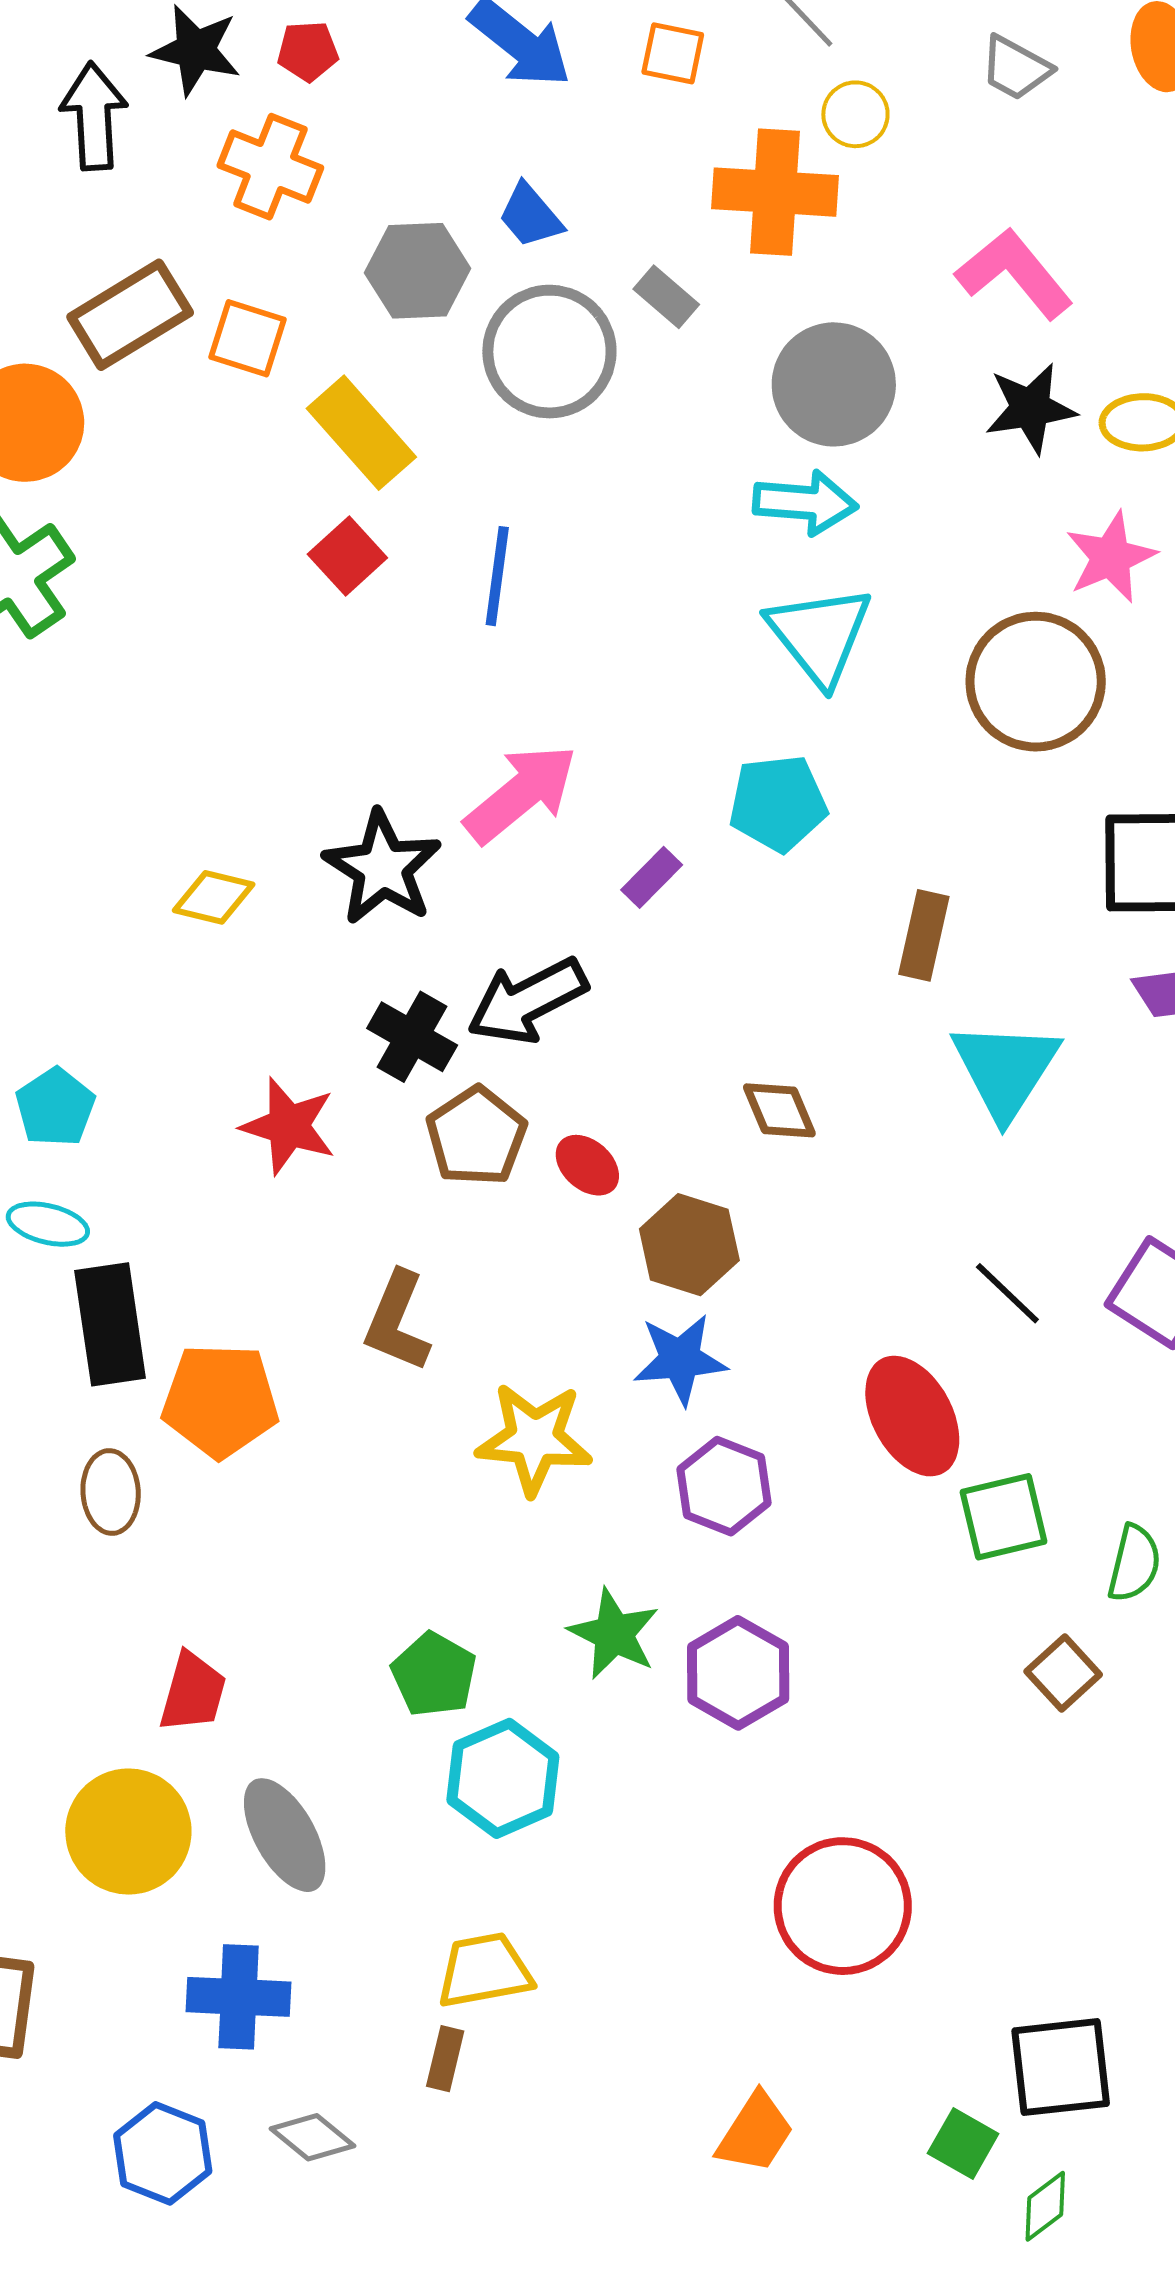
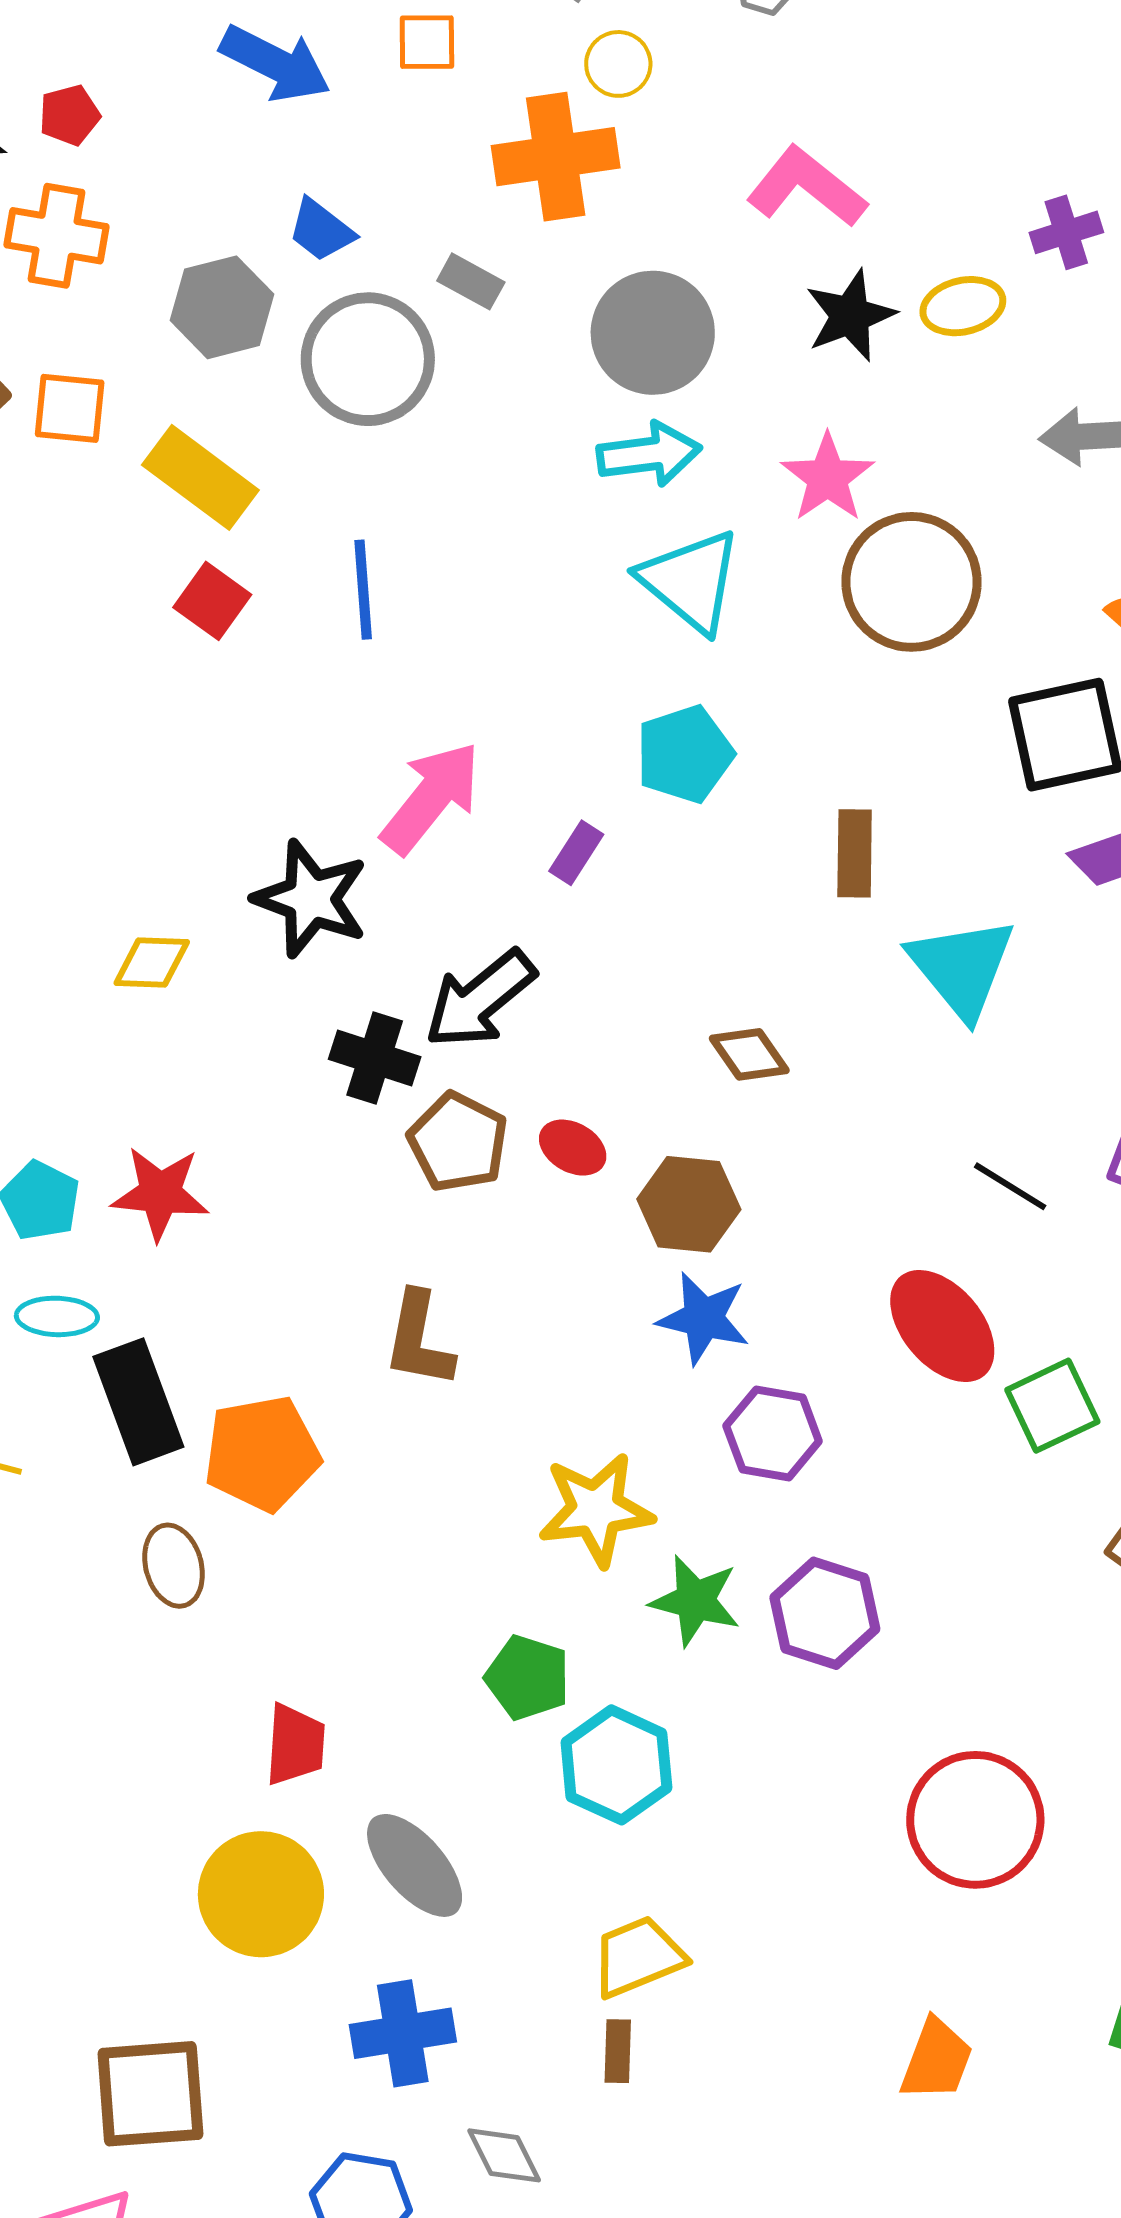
pink star: (1111, 557) -> (828, 478), moved
red star: (289, 1126) -> (160, 1193), moved
blue star: (680, 1359) -> (703, 1318), turned 30
yellow star: (534, 1439) -> (596, 1510), moved
gray diamond: (313, 2137) -> (504, 2155), turned 36

